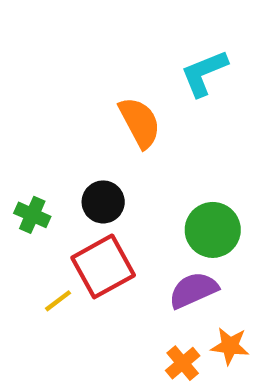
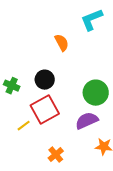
orange semicircle: (140, 122) -> (62, 43), size x0.7
orange cross: (183, 363) -> (56, 155), moved

